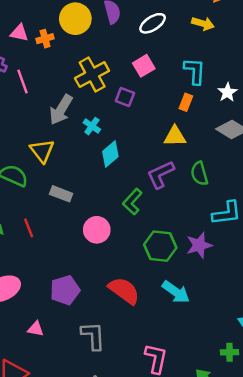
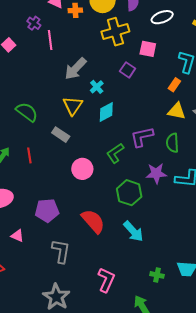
pink square: (144, 66) -> (148, 49), turned 30
yellow cross: (92, 75) -> (115, 32), moved
yellow triangle: (175, 136) -> (177, 111), moved
yellow triangle: (42, 151) -> (73, 106), moved
purple star: (199, 245) -> (156, 173), moved
green cross: (229, 352) -> (157, 275), moved

